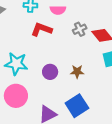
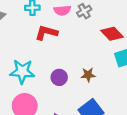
gray cross: (80, 29) -> (84, 11), moved

